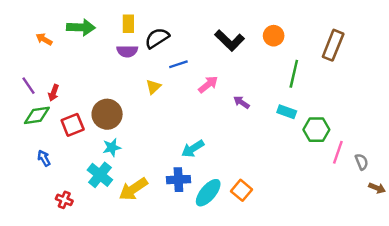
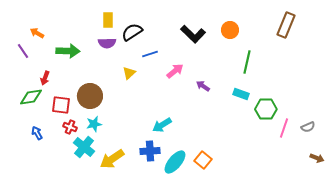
green arrow: (81, 27) -> (68, 51), moved
brown rectangle: (333, 45) -> (286, 25), moved
purple line: (29, 86) -> (23, 51), moved
red square: (73, 125) -> (61, 105), turned 30
gray semicircle: (362, 162) -> (308, 127), moved, turned 88
red cross: (64, 200) -> (70, 127), moved

